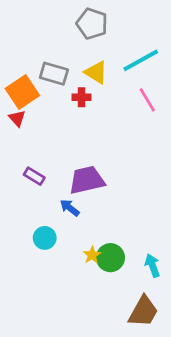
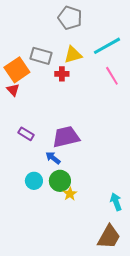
yellow triangle: (96, 72) -> (73, 55), turned -48
green circle: (110, 258) -> (60, 181), moved

